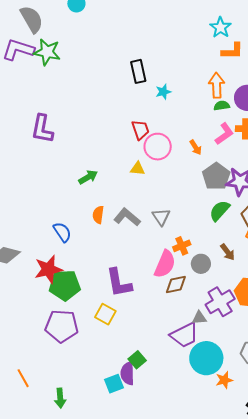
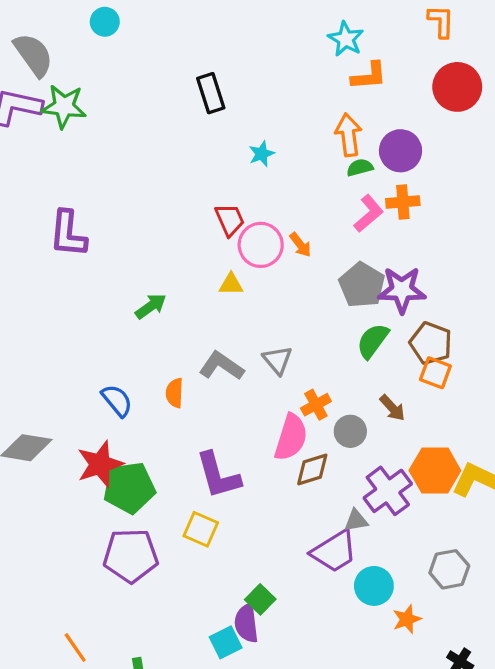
black rectangle: (138, 71) -> (211, 93), moved
orange arrow: (196, 147) -> (300, 245), moved
orange semicircle: (98, 215) -> (175, 393), moved
cyan circle: (206, 358) -> (374, 586), size x0.7

